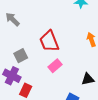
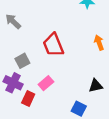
pink rectangle: (55, 66) -> (46, 83), moved

